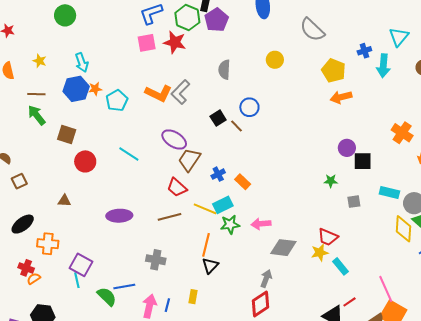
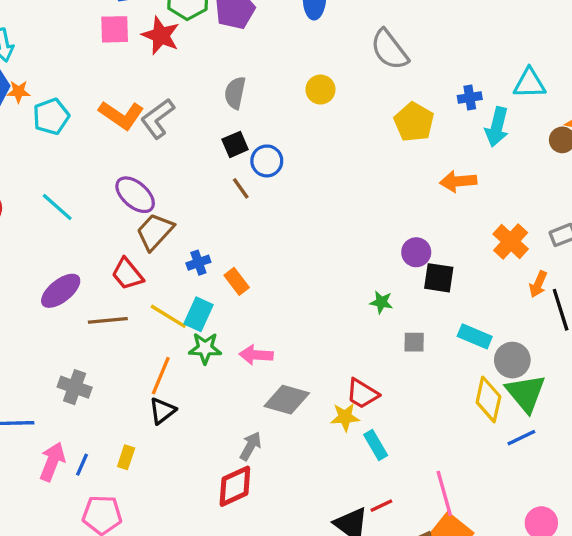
cyan triangle: (399, 37) -> (529, 83), turned 40
orange arrow: (341, 97) -> (458, 181), moved
black square: (218, 118) -> (235, 144), moved
cyan rectangle: (223, 205) -> (198, 314), turned -48
purple ellipse: (119, 216) -> (61, 291), moved, turned -45

